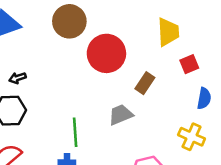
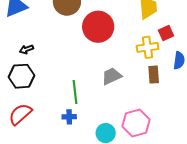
brown rectangle: (145, 83) -> (154, 75), moved, turned -36
yellow cross: (192, 137) -> (148, 47), moved, turned -30

